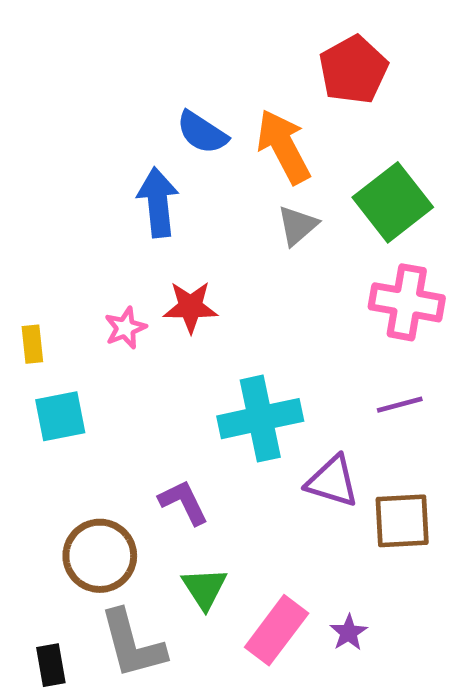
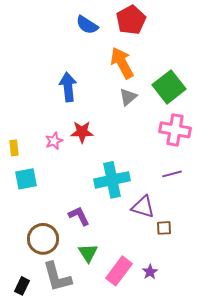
red pentagon: (353, 70) -> (131, 20), moved
blue semicircle: (202, 133) -> (87, 25), moved
brown square: (402, 521) -> (164, 228), moved, size x0.6
black rectangle: (51, 665) -> (22, 286), turned 36

